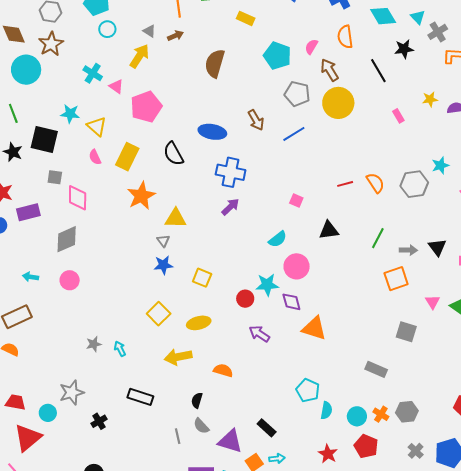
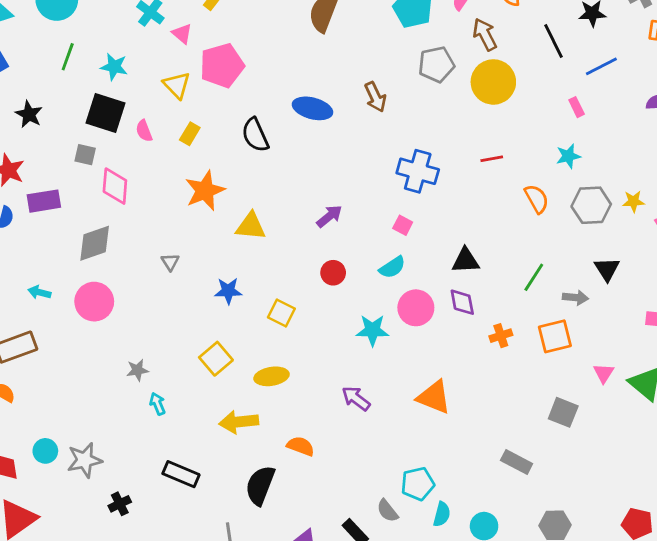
gray pentagon: (297, 94) -> (436, 64), turned -30
yellow star: (430, 99) -> (633, 201), moved
green line: (13, 113) -> (68, 57), moved, turned 36
yellow triangle: (97, 126) -> (177, 85), moved
blue line: (294, 134) -> (601, 66), moved
black square: (44, 140) -> (105, 113), moved
yellow rectangle: (127, 157) -> (190, 134), size x0.6
cyan star: (440, 165) -> (568, 156), moved
blue cross: (231, 172) -> (418, 171), moved
red line: (345, 184) -> (492, 159), moved
pink square: (296, 200) -> (403, 225), moved
gray triangle: (163, 241) -> (170, 262), moved
black triangle: (437, 247) -> (607, 269), moved
pink circle: (70, 280) -> (94, 302), size x1.4
red circle: (245, 299) -> (333, 273), moved
purple diamond: (291, 302) -> (462, 302), moved
gray star: (94, 344) -> (137, 370), moved
cyan pentagon: (308, 390) -> (418, 484), turned 30
black semicircle: (197, 400) -> (260, 485), size x1.8
cyan circle: (48, 413) -> (45, 451), moved
orange cross: (381, 414) -> (501, 336), moved, turned 35
gray semicircle: (201, 426) -> (387, 511), moved

